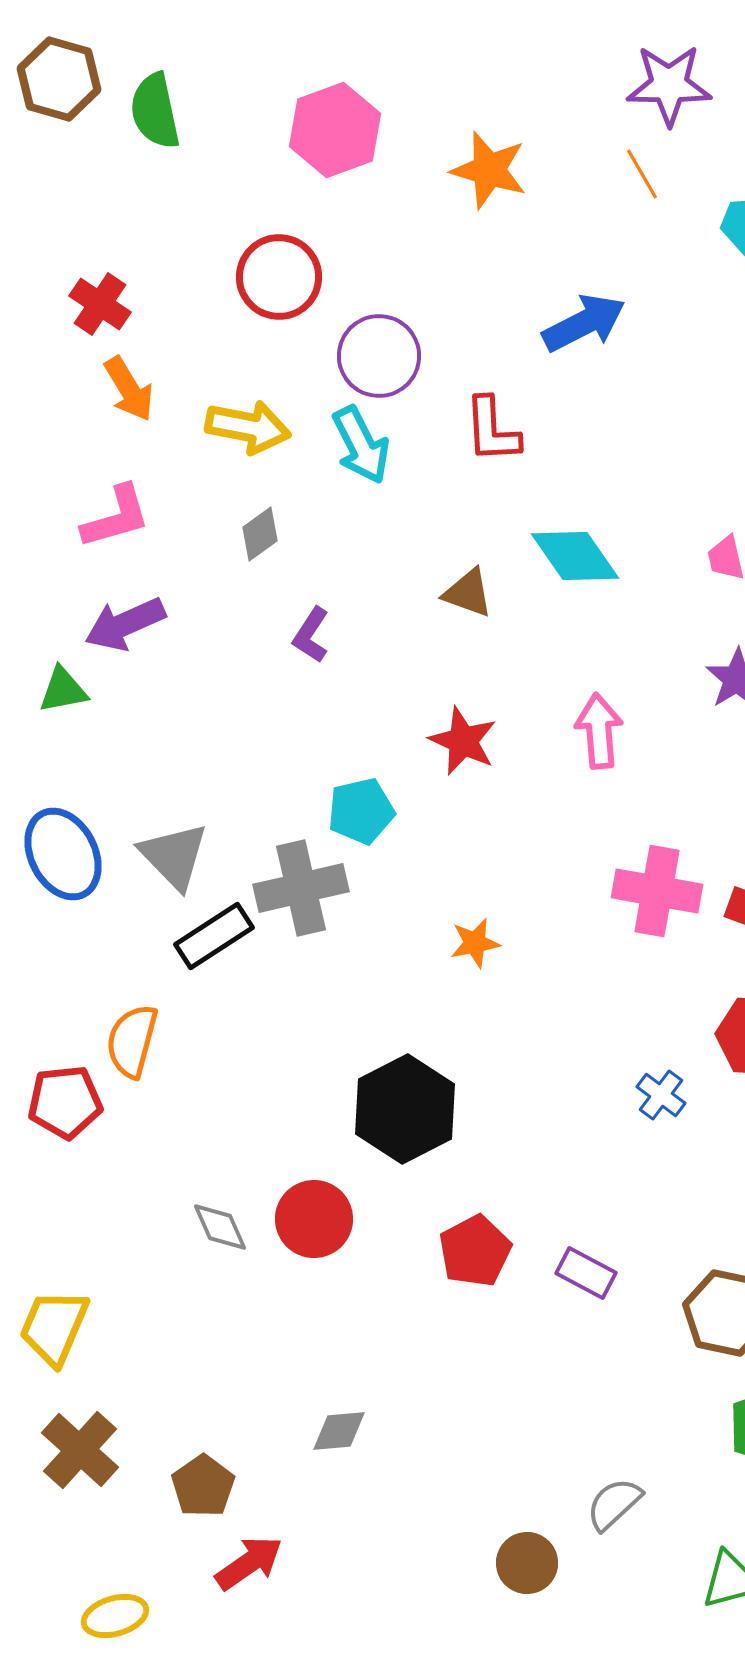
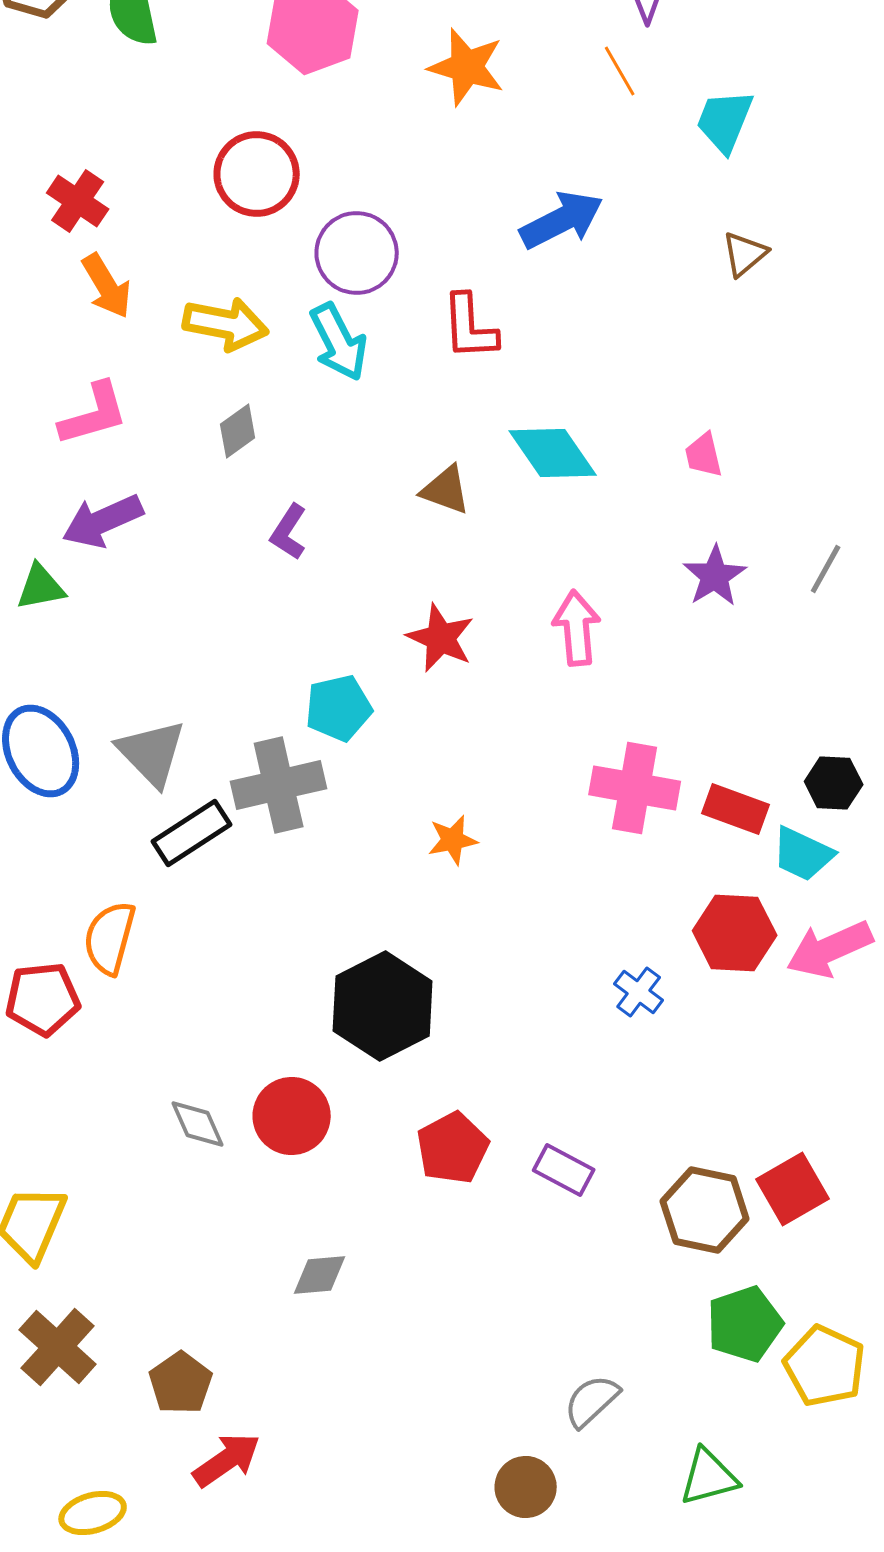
gray diamond: (339, 1431) -> (320, 1275), moved
brown circle: (527, 1563) -> (526, 1487), moved

